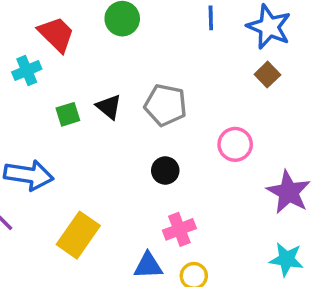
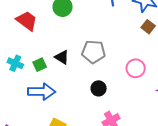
cyan cross: (27, 71) -> (15, 63), moved, turned -35
blue arrow: (29, 175) -> (42, 92), moved

